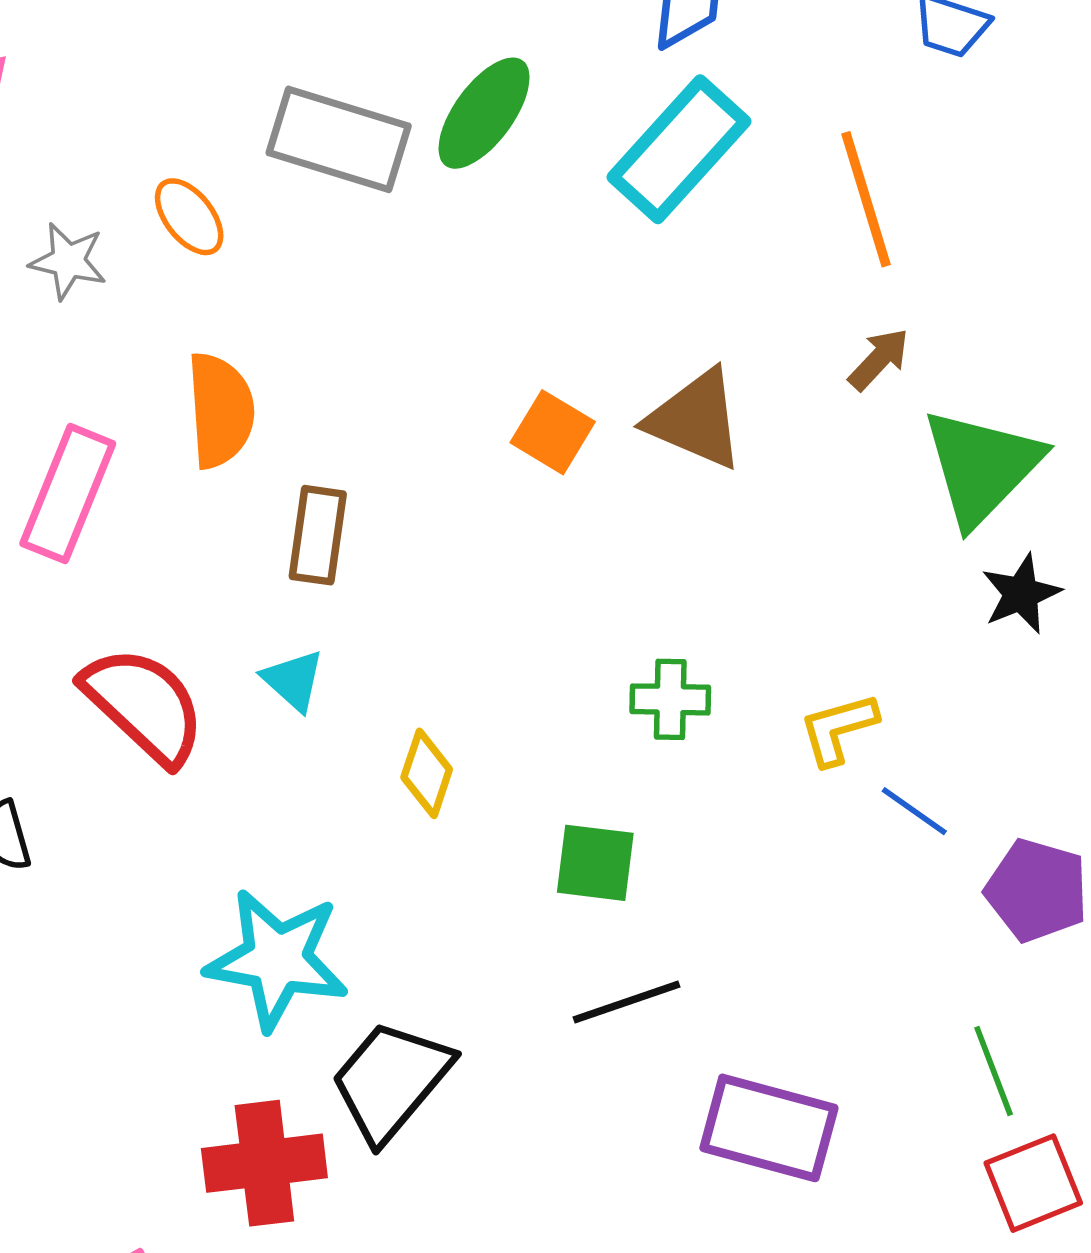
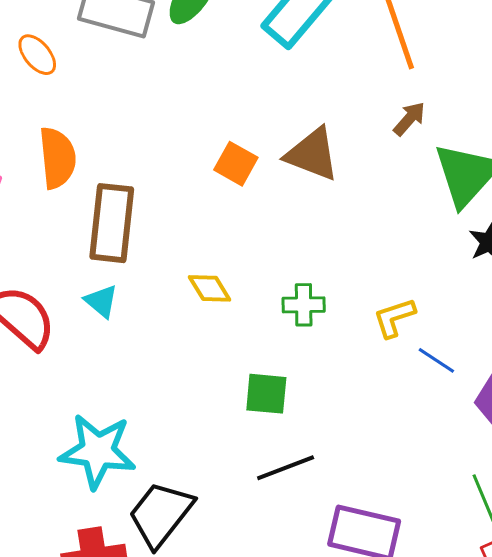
brown rectangle: (318, 535) -> (112, 223), size x1.5
yellow diamond: (427, 773) -> (210, 288), moved, turned -48

